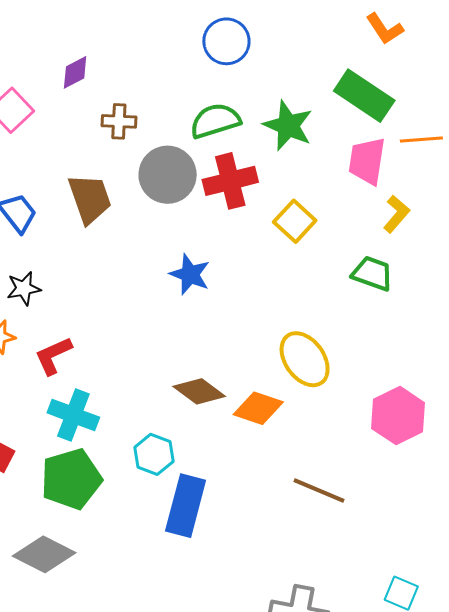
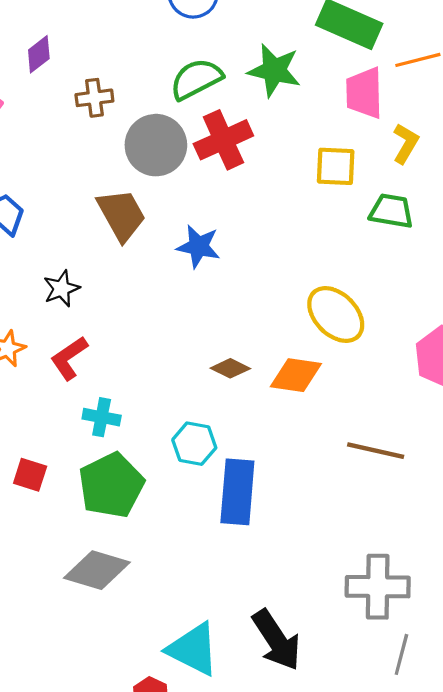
brown trapezoid: (90, 199) -> (121, 215), moved
yellow square: (295, 221) -> (336, 166), moved, turned -30
black star: (24, 288) -> (61, 289), moved
brown diamond: (199, 391) -> (230, 368), size x0.7
cyan cross: (73, 415) -> (102, 417), size x0.7

